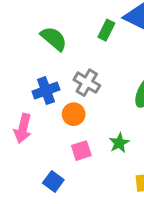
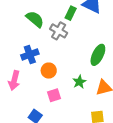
gray cross: (87, 83) -> (59, 31), moved
green star: (119, 143) -> (79, 82), moved

